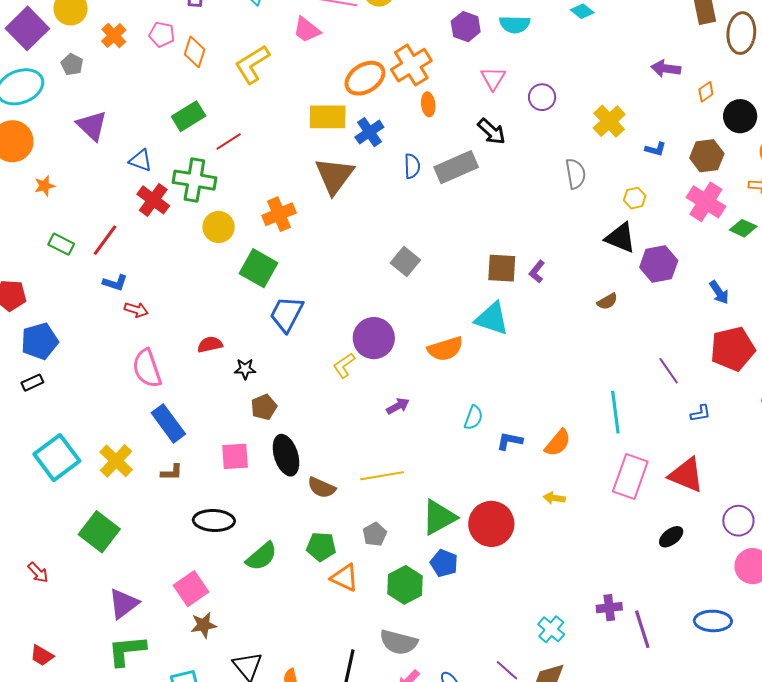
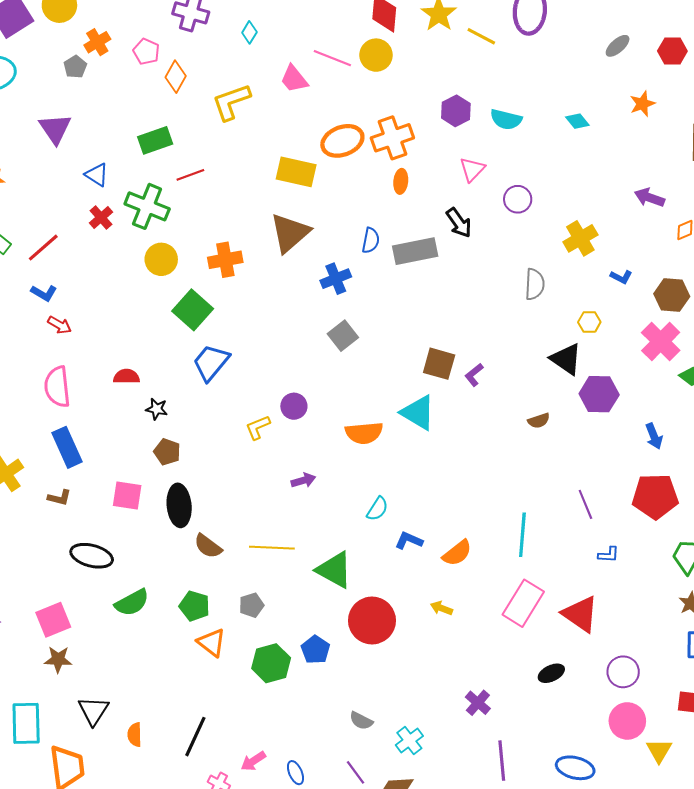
gray pentagon: (72, 64) -> (75, 67), moved
blue cross: (369, 132) -> (336, 279), moved
red cross: (153, 200) -> (101, 217), size x0.7
purple circle: (374, 338) -> (294, 406), size x0.6
brown pentagon: (264, 407) -> (167, 452), turned 30
green triangle: (439, 517) -> (334, 570), moved, turned 45
purple cross: (609, 608) -> (478, 703), moved, turned 35
gray semicircle: (399, 642) -> (361, 721), moved, size x0.6

